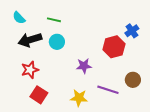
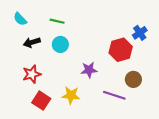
black arrow: (30, 40) -> (32, 42), size x0.7
brown circle: (133, 80) -> (133, 79), moved
yellow star: (79, 98) -> (71, 95), moved

